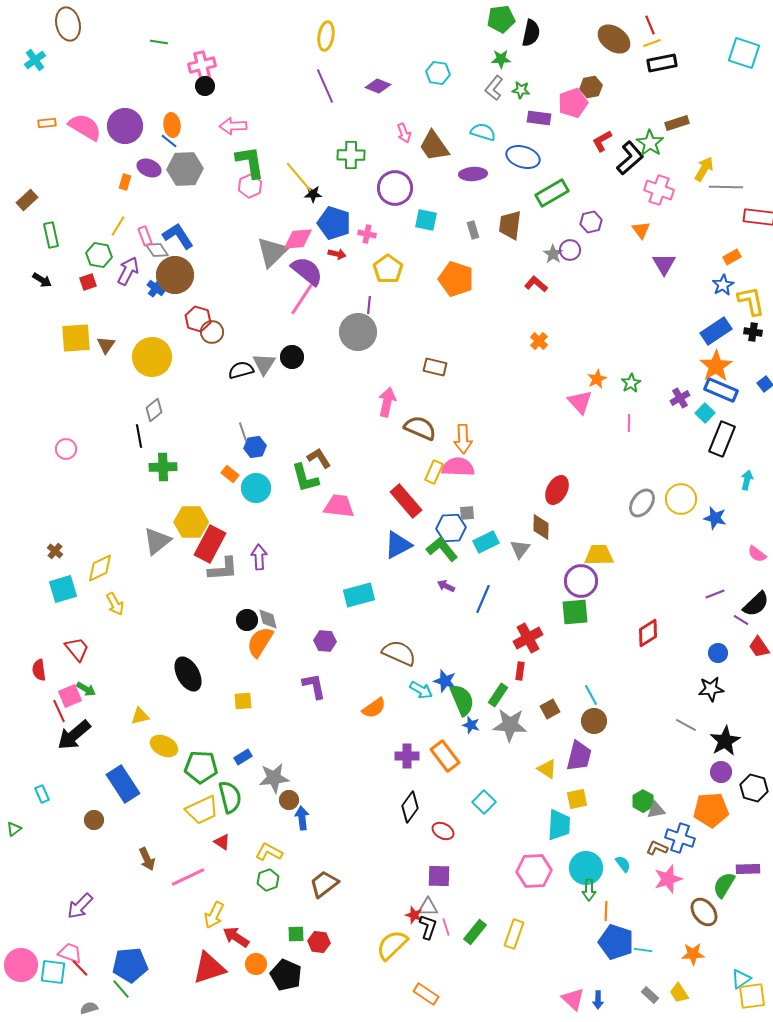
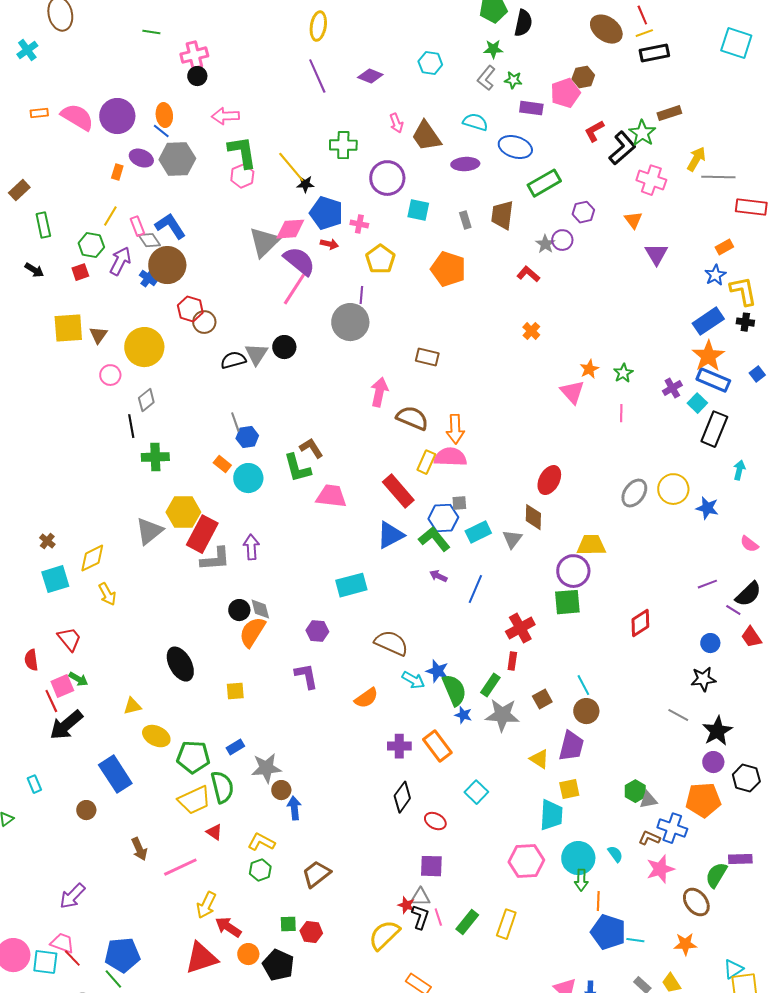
pink circle: (66, 449) -> (110, 375), moved

